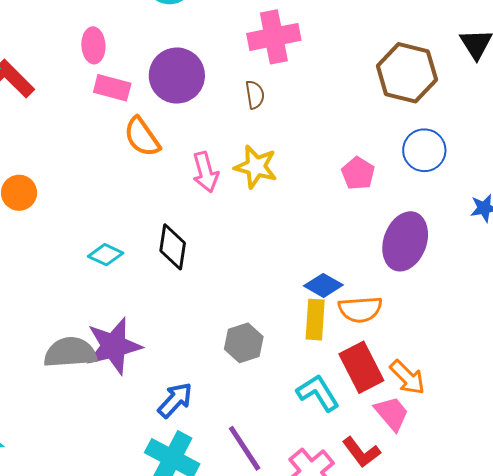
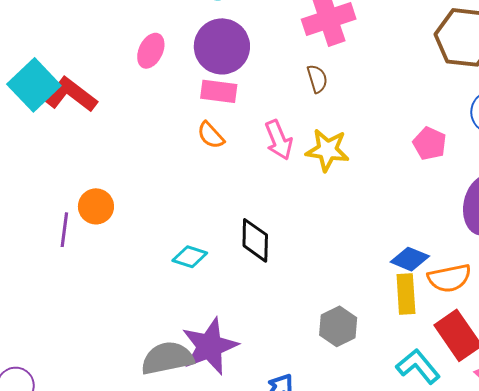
pink ellipse: (93, 45) -> (151, 51), turned 36
purple circle: (177, 76) -> (222, 46), moved
pink rectangle: (112, 88) -> (219, 91), moved
orange semicircle: (142, 137) -> (211, 135), size x0.7
pink arrow: (205, 172) -> (279, 140), moved

